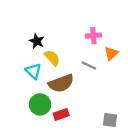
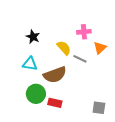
yellow semicircle: (52, 58) -> (64, 48), moved
cyan triangle: (33, 71) -> (30, 64), turned -35
red rectangle: (61, 114) -> (55, 103), turned 32

